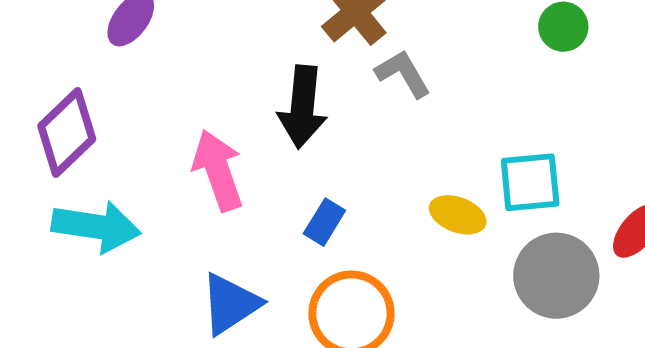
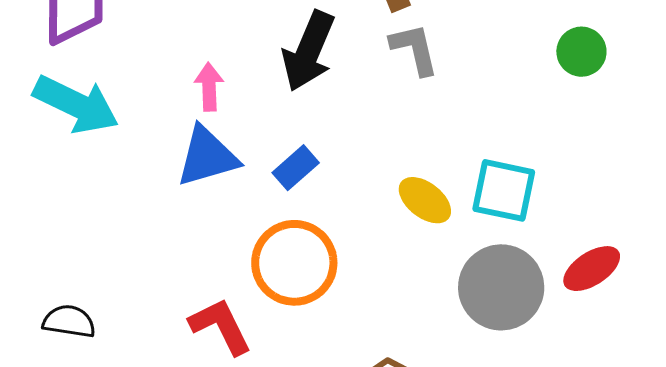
pink arrow: (218, 170) -> (209, 87), size x0.6
blue triangle: (230, 304) -> (207, 156), moved

